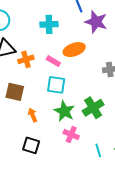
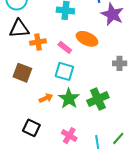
orange ellipse: (74, 50) -> (87, 39), turned 35
orange arrow: (33, 115) -> (46, 98), moved, turned 80
pink cross: (71, 135) -> (69, 136), moved

